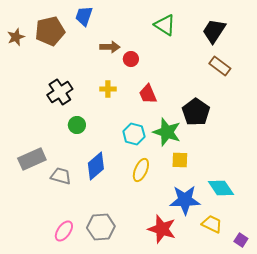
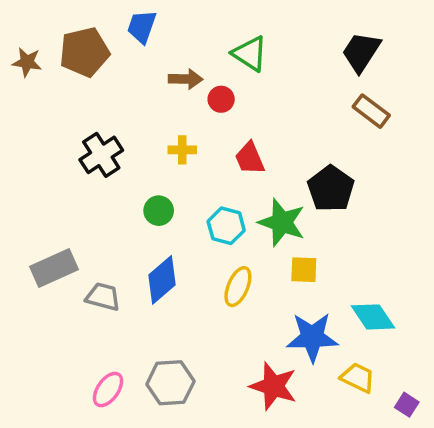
green triangle: (165, 25) -> (250, 54), moved
brown star: (16, 37) -> (27, 62), turned 30
green circle: (77, 125) -> (159, 211), moved

